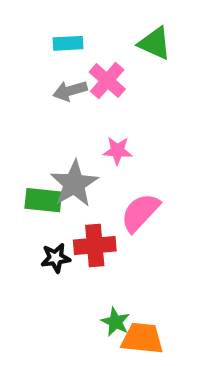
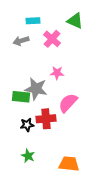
gray arrow: (70, 91) -> (21, 41), moved
gray star: (74, 184) -> (36, 89), turned -30
green star: (115, 322) -> (28, 156), moved

